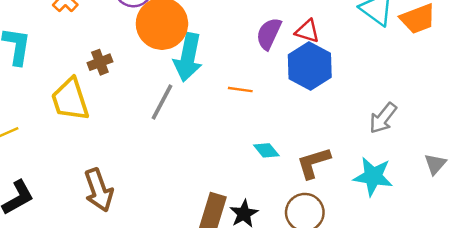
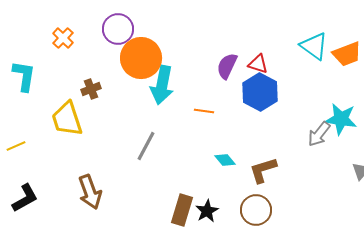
gray line: (162, 102) -> (146, 146), moved
cyan star: (373, 176) -> (341, 119), moved

